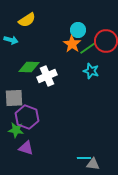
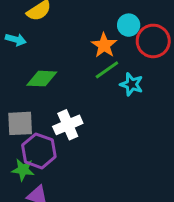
cyan circle: (78, 30) -> (129, 25), moved
green line: (88, 48) -> (107, 70), moved
white cross: (47, 76) -> (68, 125), moved

